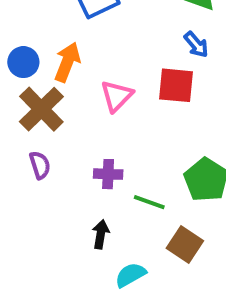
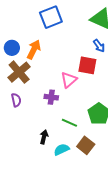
pink triangle: (117, 96) -> (69, 80), moved
purple cross: (108, 174) -> (51, 97), moved
cyan semicircle: (130, 275) -> (62, 150), moved

